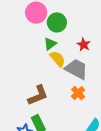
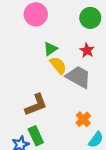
green circle: (57, 22) -> (90, 18), moved
orange cross: (78, 93) -> (83, 119), moved

